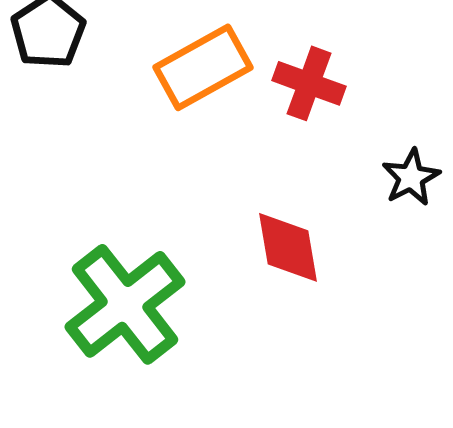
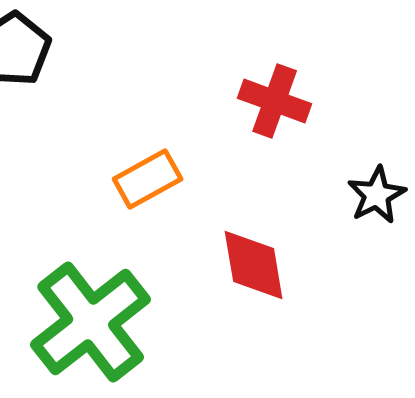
orange rectangle: (203, 67) -> (148, 179), moved, size x0.7

